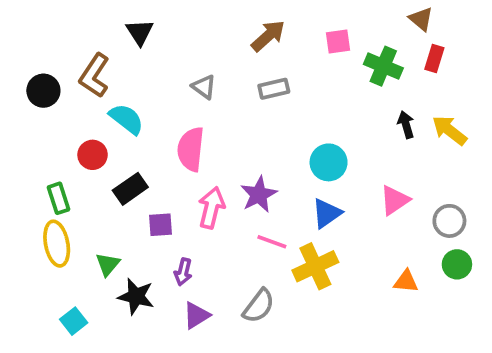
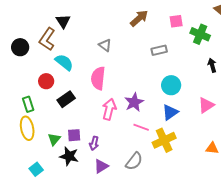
black triangle: (140, 32) -> (63, 21), moved
gray rectangle: (274, 89) -> (159, 50), moved
purple square: (160, 225) -> (74, 135), moved

